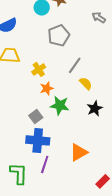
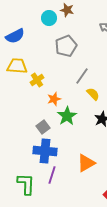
yellow cross: (39, 69) -> (37, 80), moved
green star: (60, 105) -> (67, 116), turned 30

